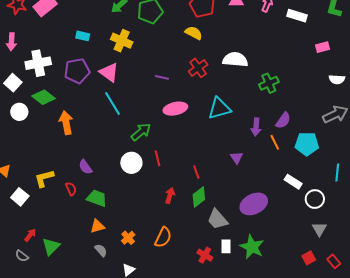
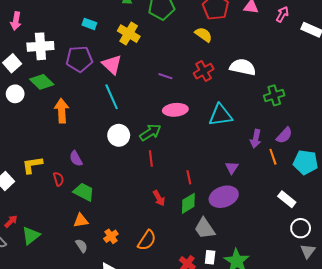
green arrow: (141, 132) -> (150, 132), moved
white circle: (131, 163) -> (119, 135), moved
red arrow: (170, 195) -> (159, 198), turned 126
white circle: (315, 199) -> (301, 228), moved
purple ellipse: (254, 204) -> (224, 197), moved

